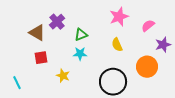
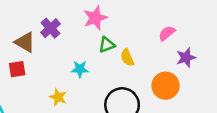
pink star: (119, 17) -> (95, 18), moved
green triangle: (81, 35) -> (107, 45), moved
red square: (41, 58) -> (17, 69), moved

